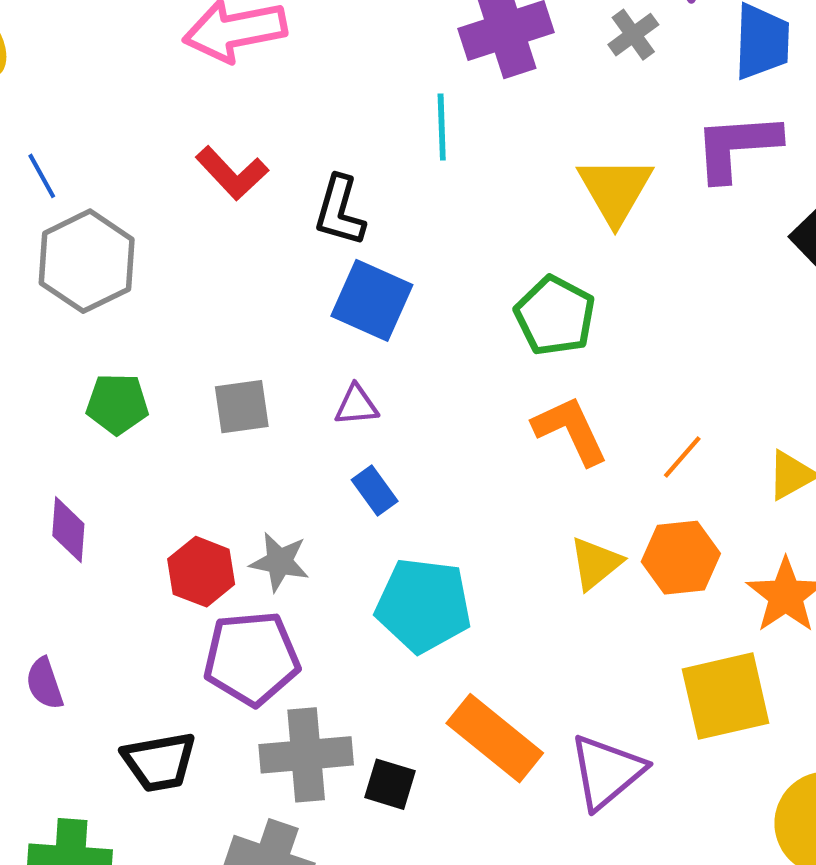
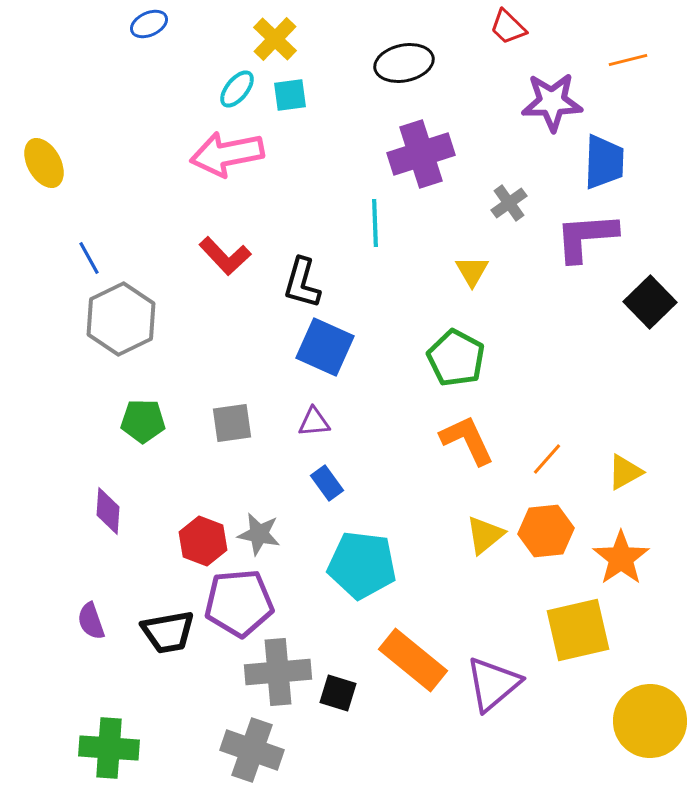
gray cross: (633, 35) -> (509, 203), moved
yellow triangle: (615, 190) -> (472, 271), moved, size x0.6
black trapezoid: (159, 762) -> (168, 632), moved

